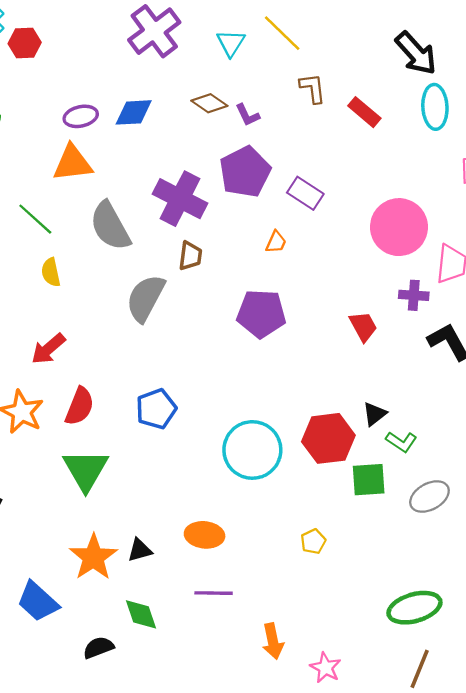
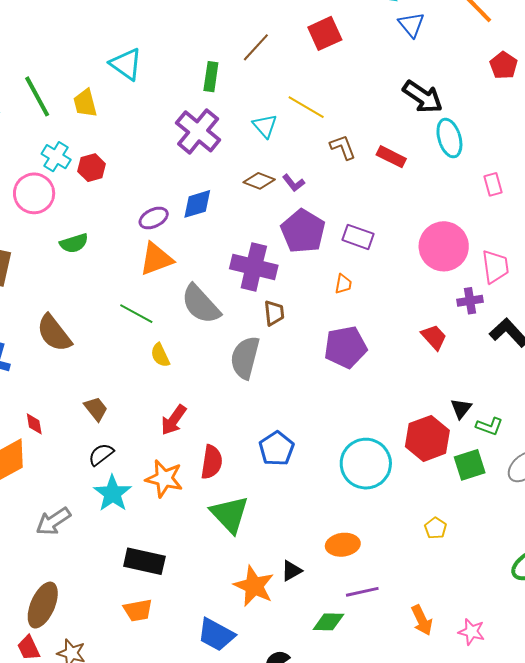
green diamond: (141, 614) -> (328, 622), moved, turned -56

